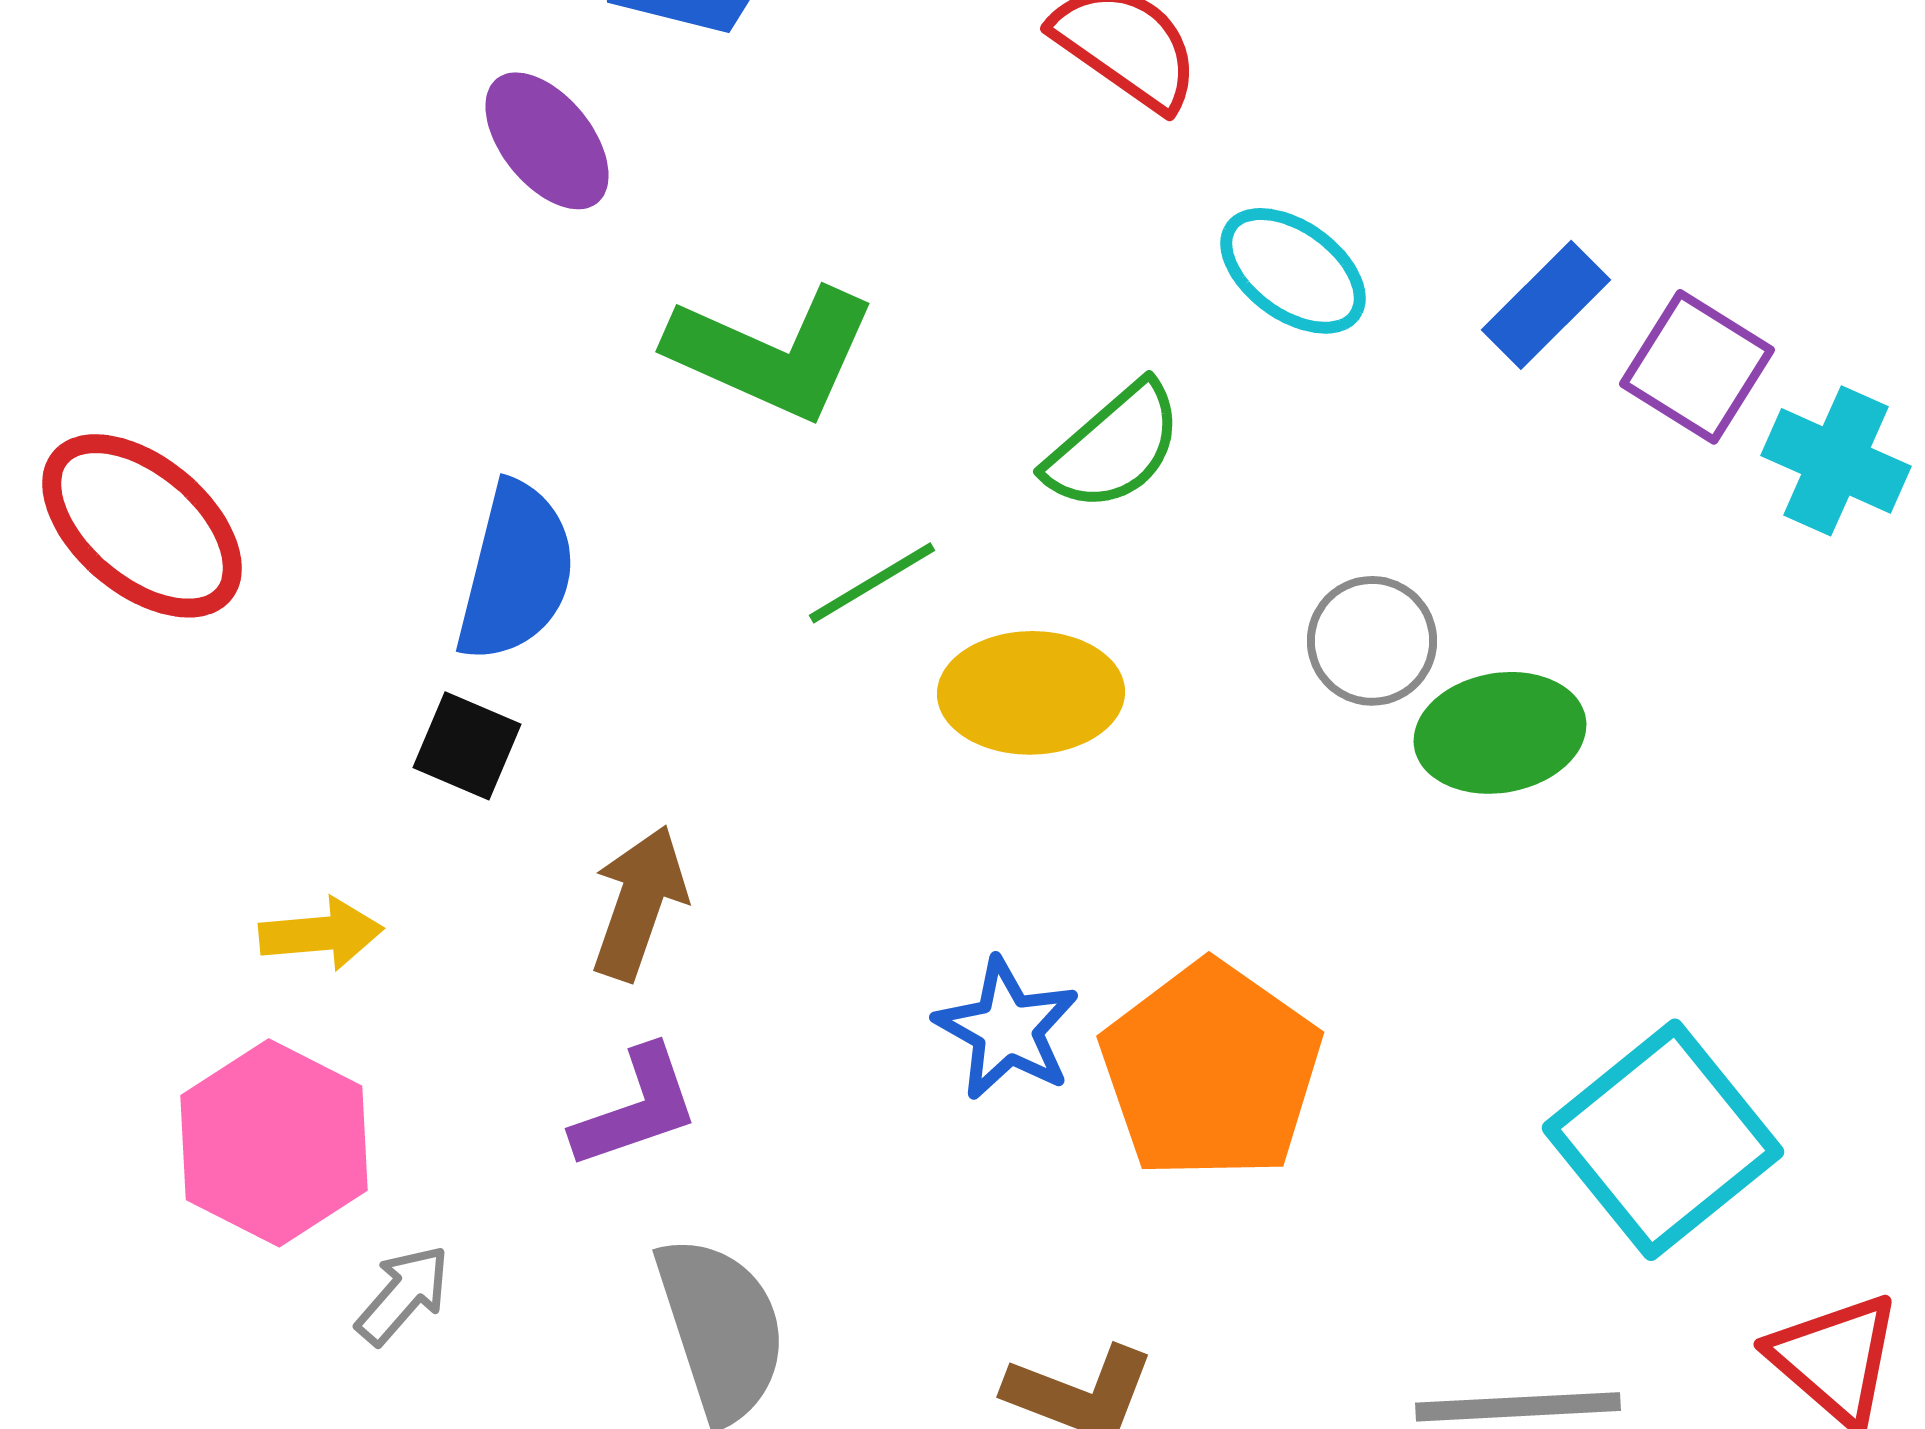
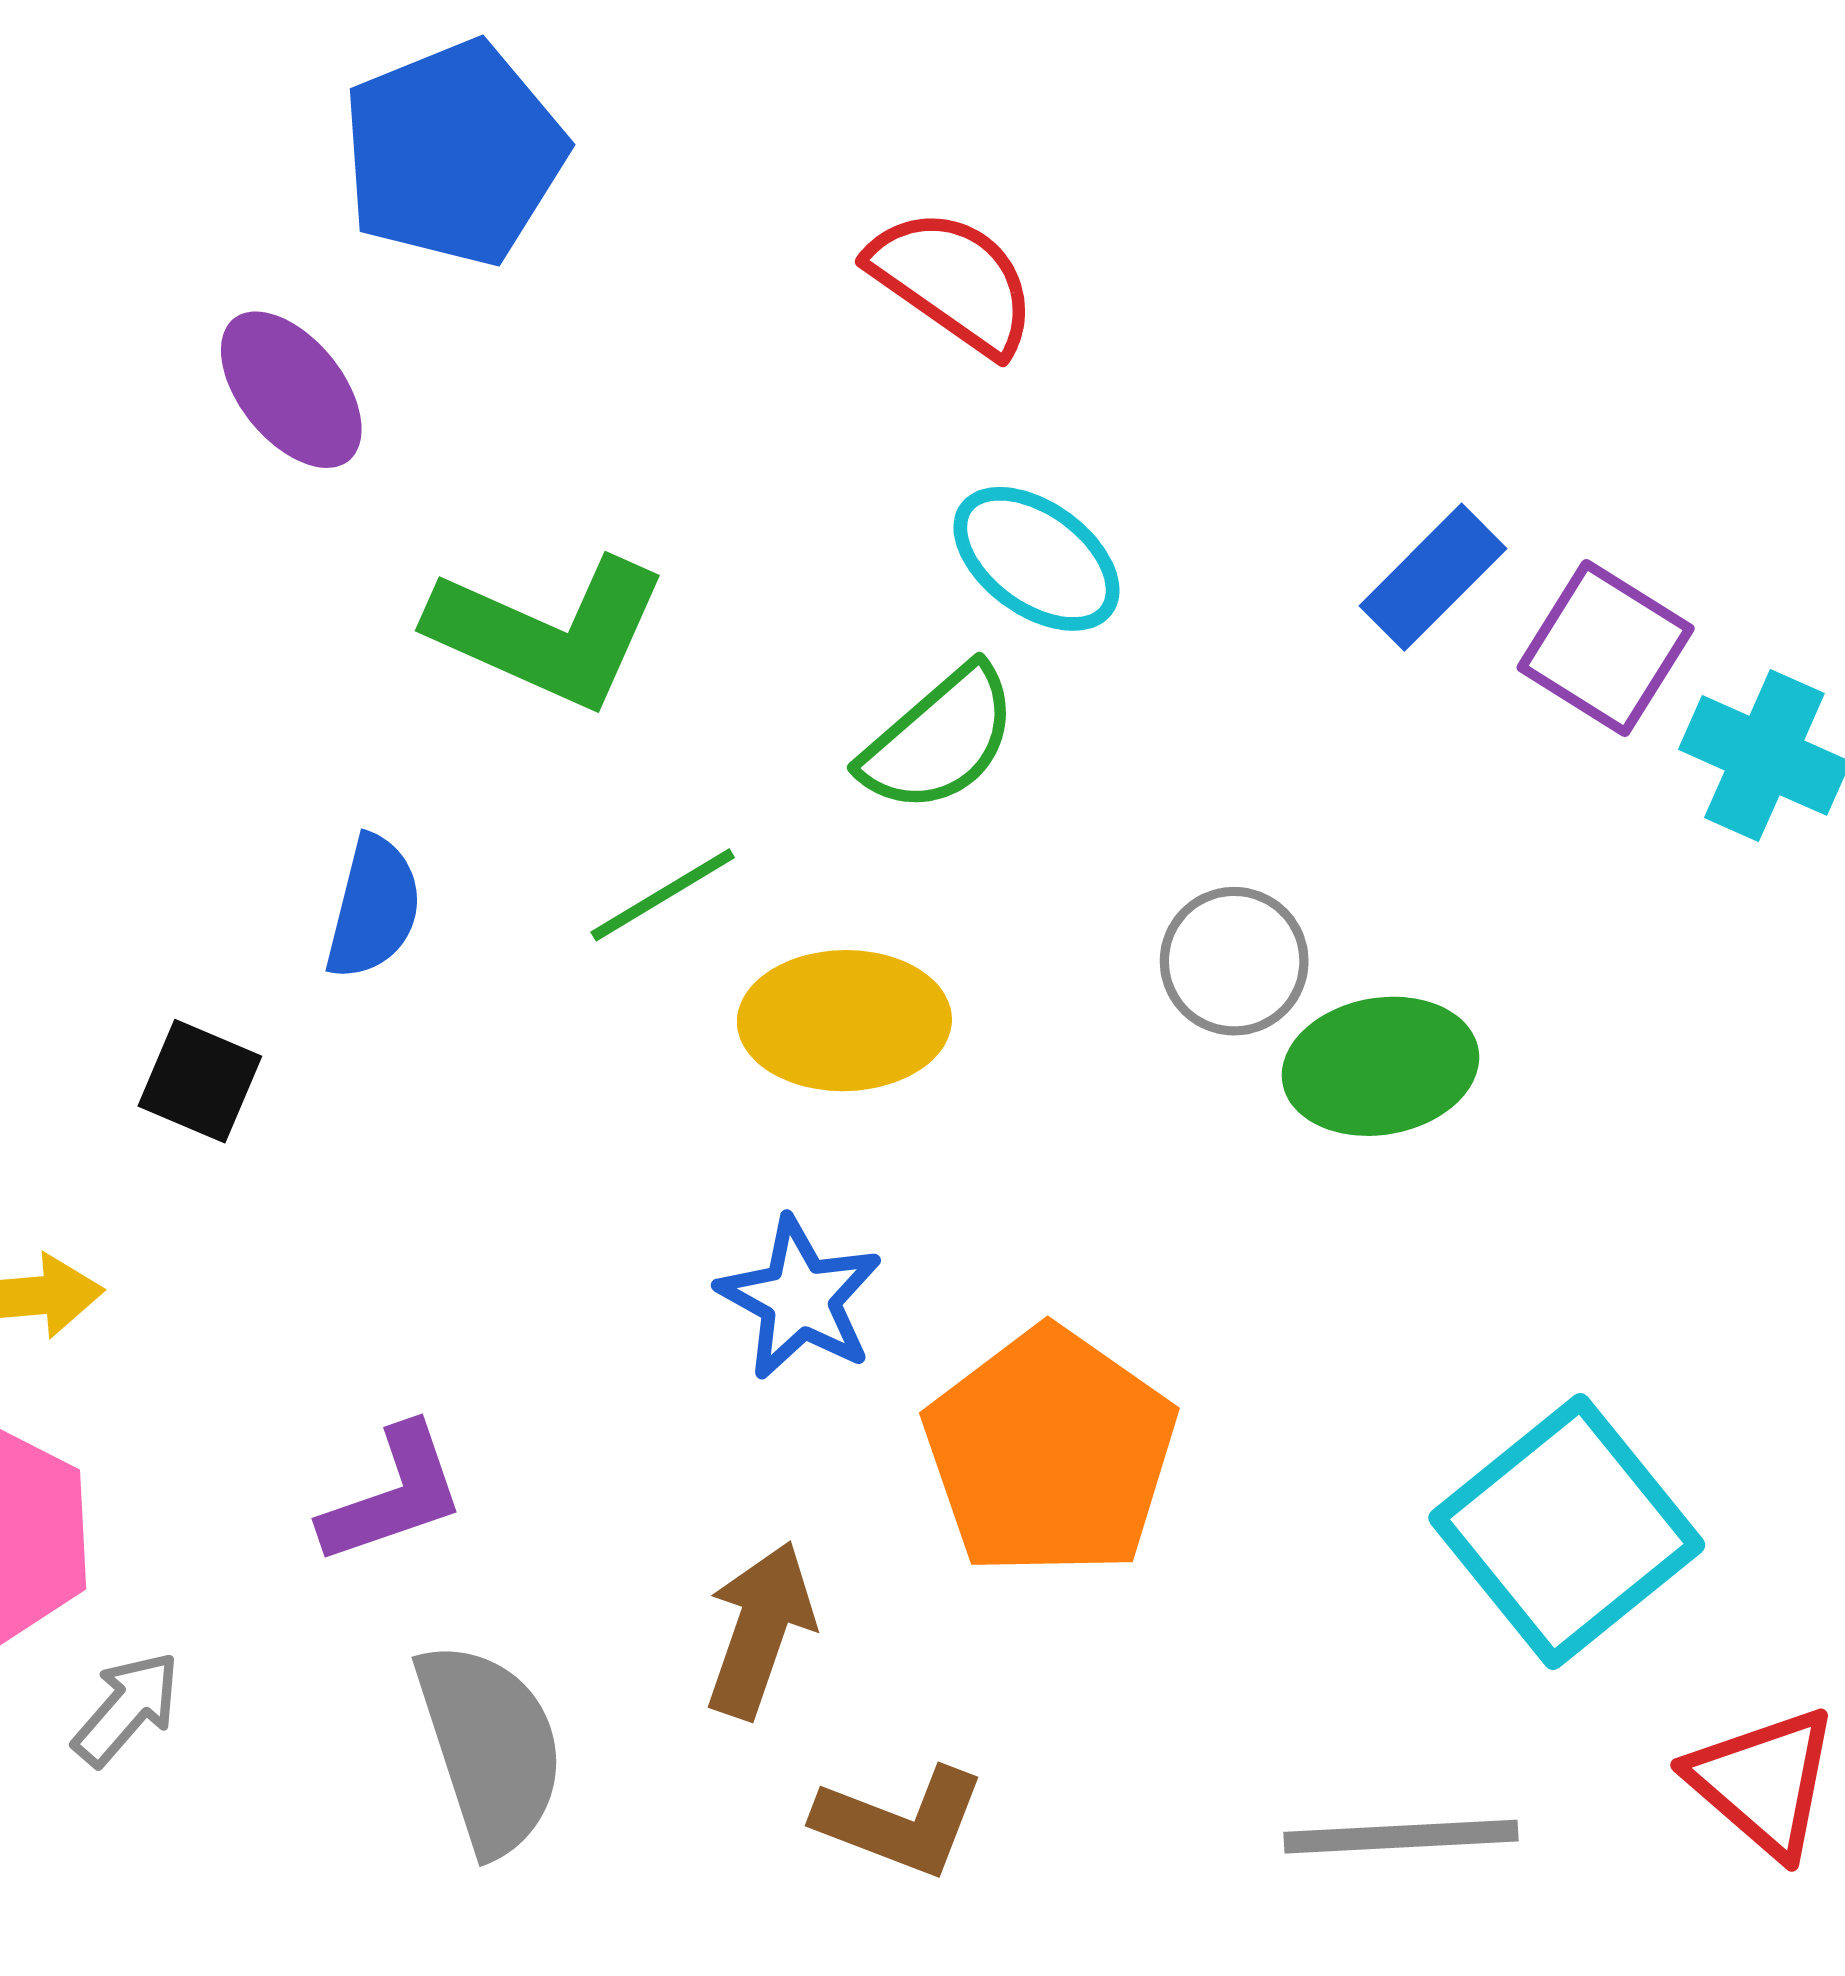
cyan ellipse: (1293, 271) -> (1036, 559), moved
blue semicircle: (516, 572) -> (374, 907), moved, size x0.7
brown arrow: (639, 903) -> (760, 1630), moved
blue star: (1007, 1029) -> (800, 1298), moved

